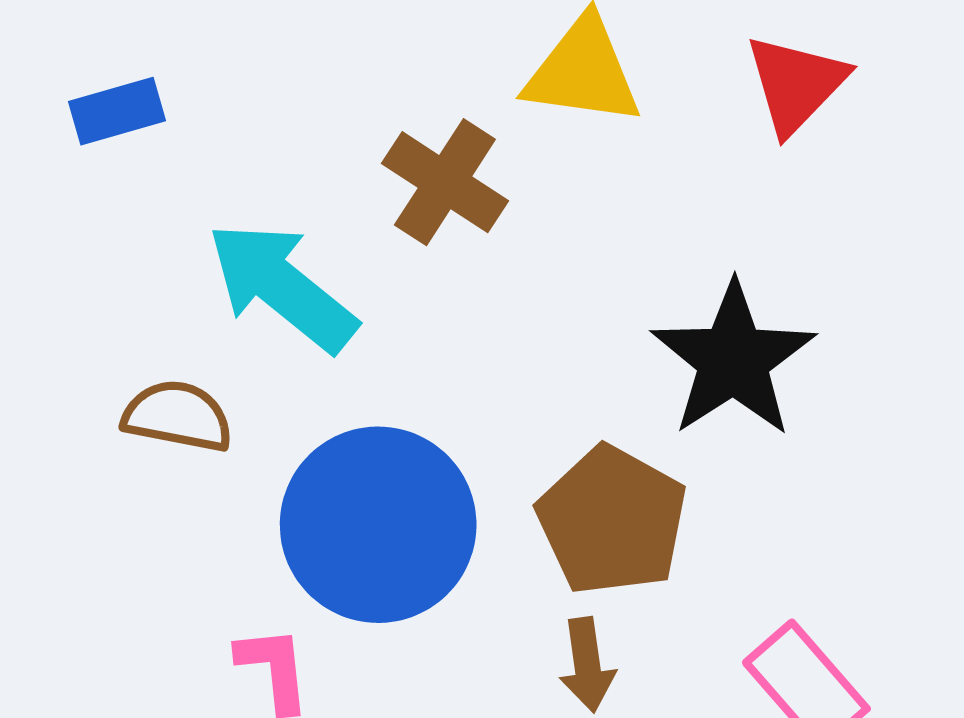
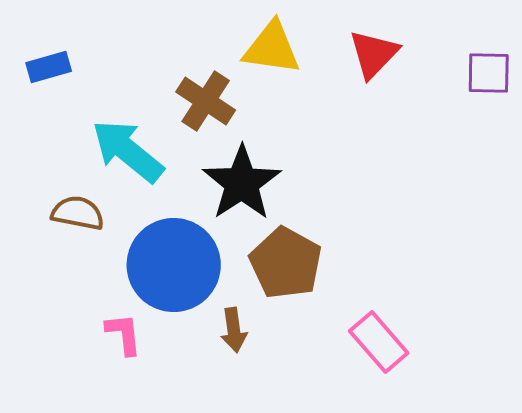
black star: (733, 360) -> (242, 183), moved
brown arrow: (587, 665) -> (234, 330), moved

